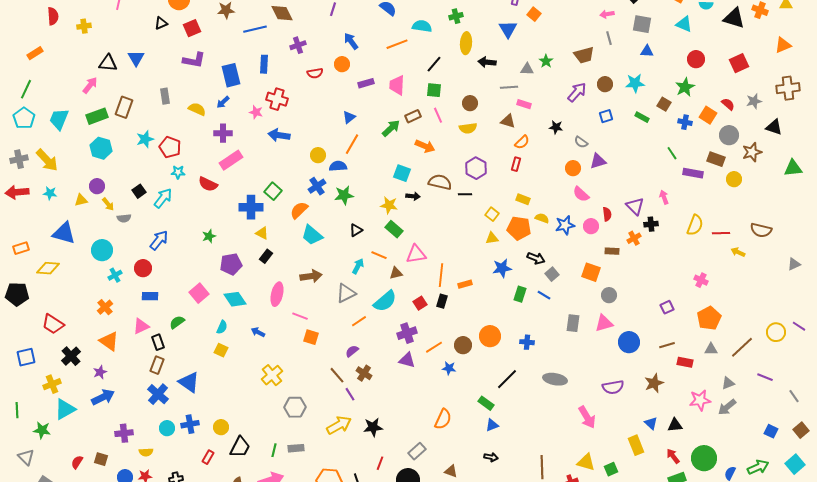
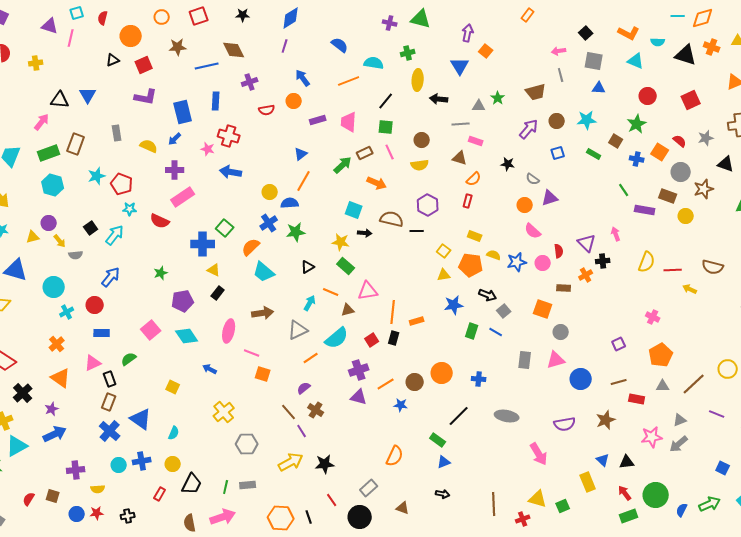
cyan semicircle: (222, 327) -> (174, 433), moved
red line: (380, 463) -> (332, 500), turned -56

